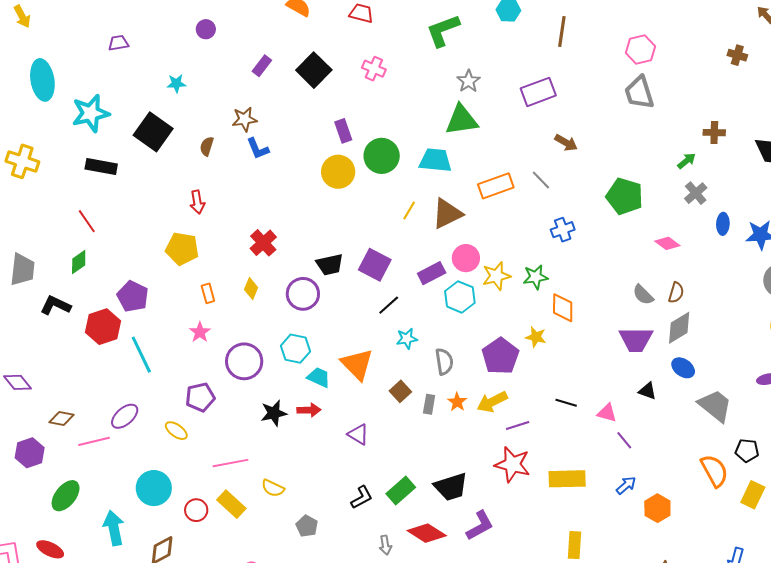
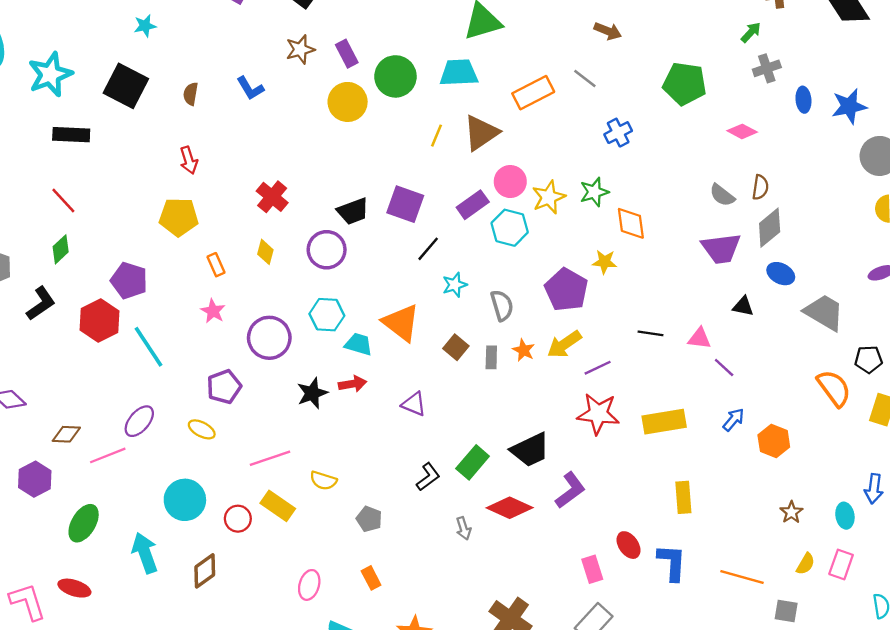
brown star: (244, 119) -> (300, 49), moved
gray cross: (696, 193) -> (767, 68), turned 30
black L-shape: (56, 305) -> (41, 304), turned 128

